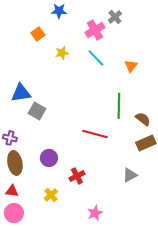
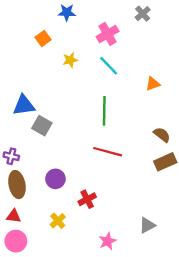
gray cross: (115, 17) -> (143, 14), moved
orange triangle: (131, 66) -> (153, 84), moved, turned 32
green line: (119, 106) -> (104, 111), moved
gray triangle: (130, 175) -> (147, 225), moved

